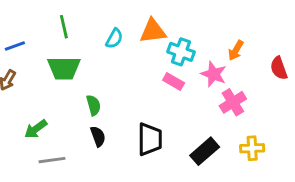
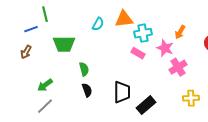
green line: (64, 27) -> (45, 14), moved
cyan cross: (181, 52) -> (143, 33), turned -30
black rectangle: (205, 151) -> (146, 105), moved
gray line: (52, 160) -> (45, 106), moved, turned -36

